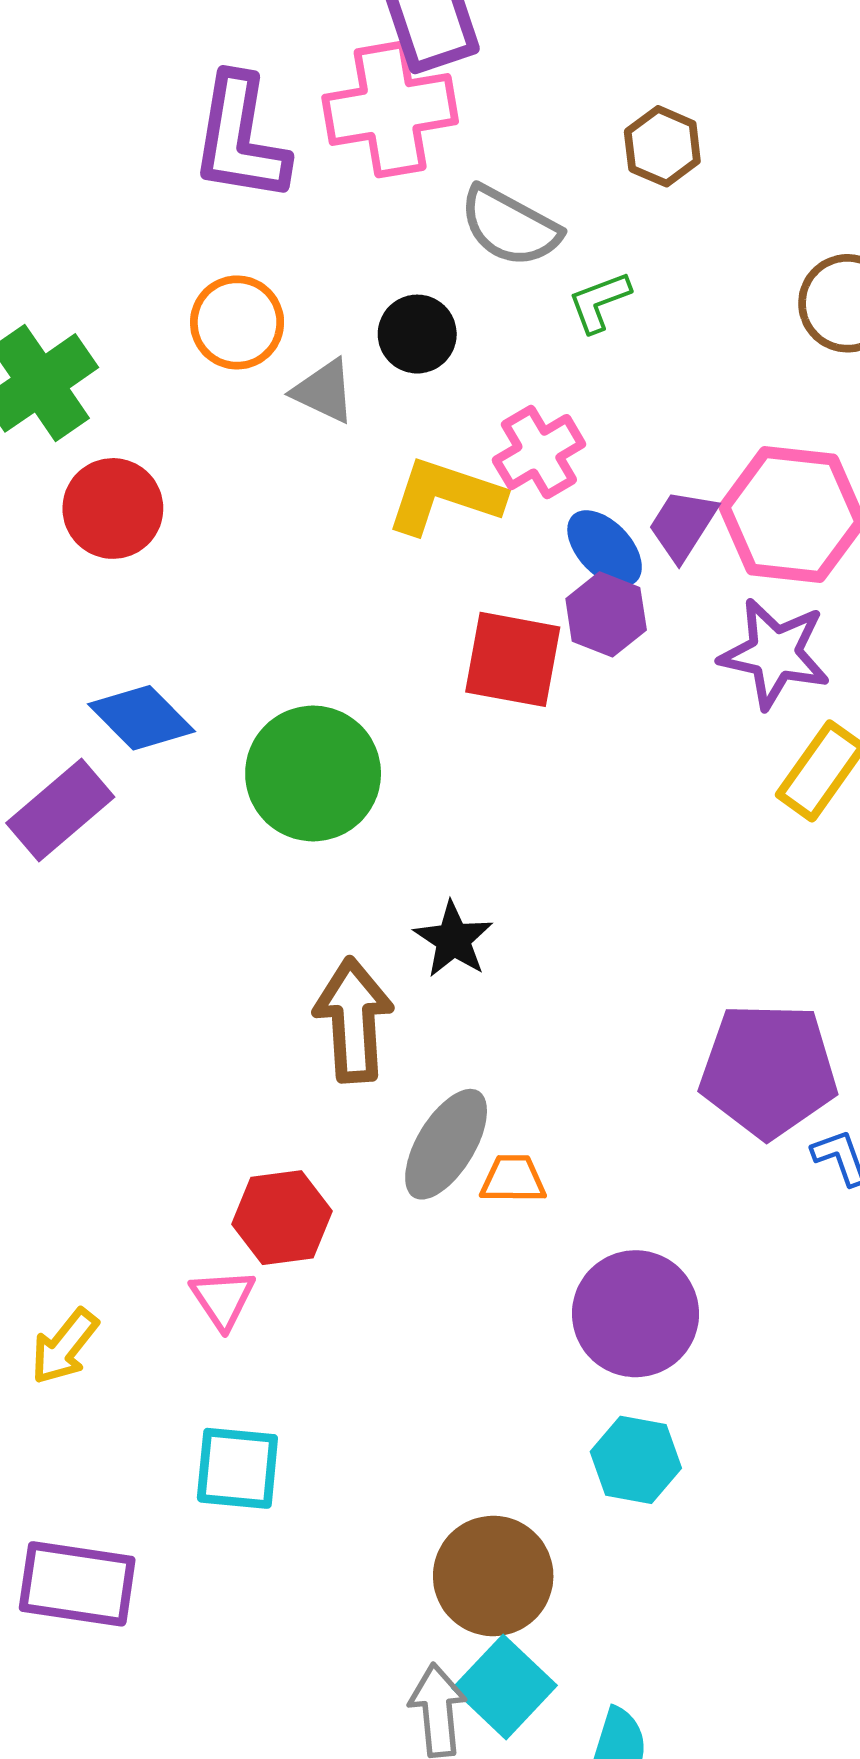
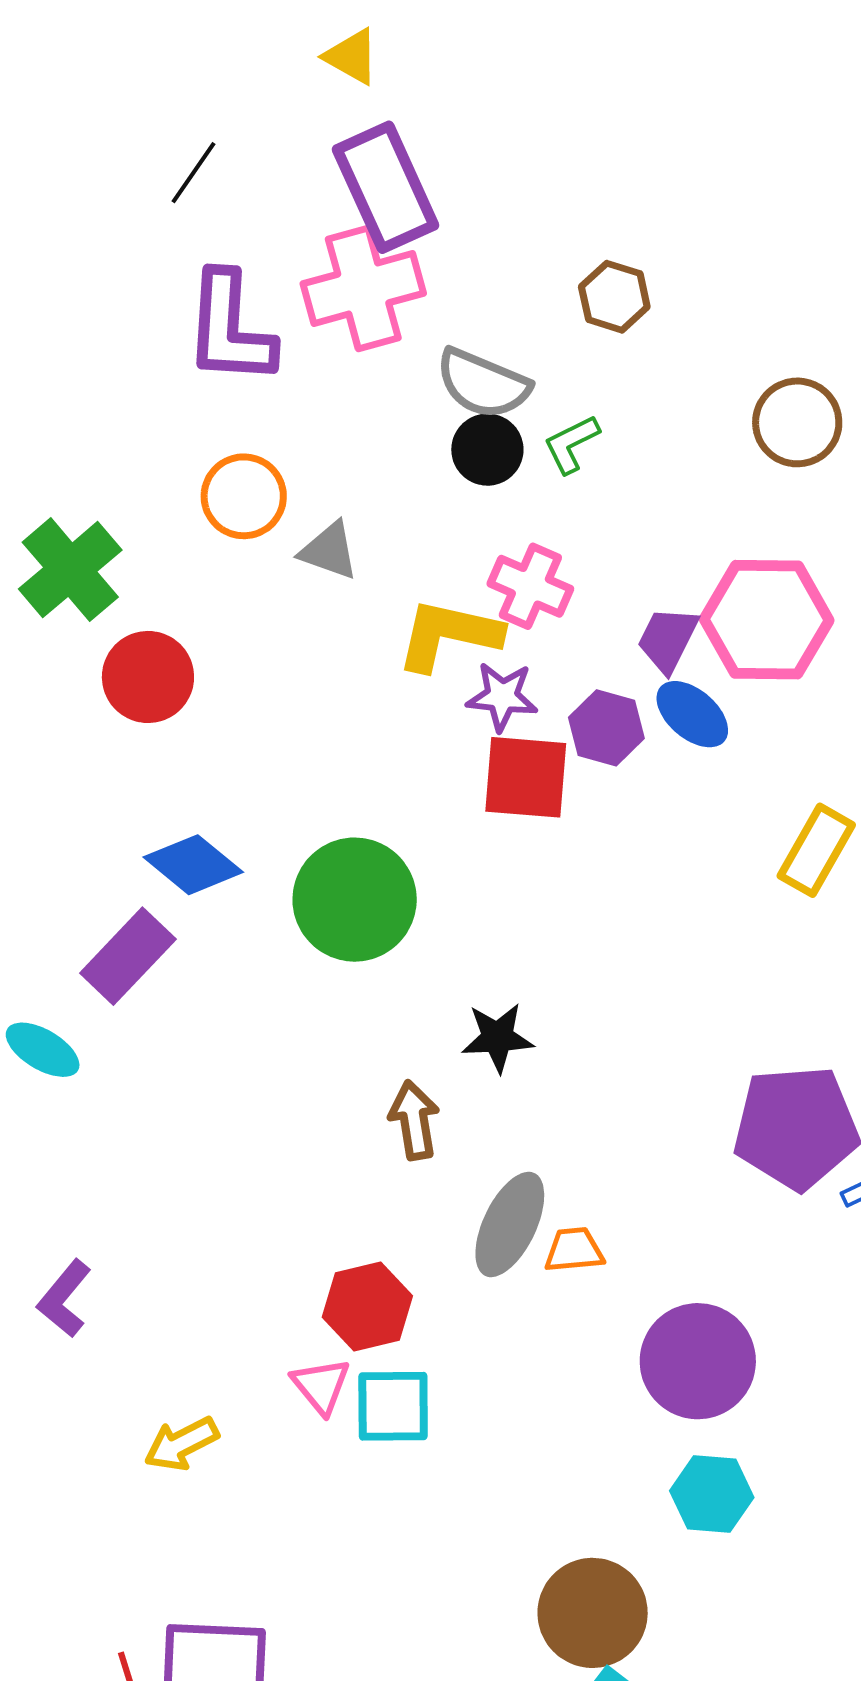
black circle: (417, 334) -> (487, 450), moved
pink cross: (539, 452) -> (530, 586), turned -30
blue ellipse: (605, 548) -> (692, 714), moved
purple star: (775, 653) -> (502, 697), moved, size x0.7
black star: (453, 939) -> (498, 1038), turned -30
brown arrow: (353, 1020) -> (414, 1120), size x0.7
yellow arrow: (64, 1347) -> (181, 1444), turned 30
cyan square: (237, 1468) -> (393, 1406), moved

